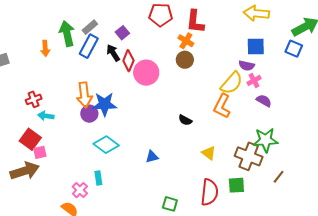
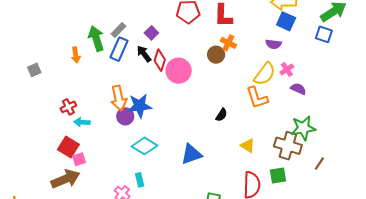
orange cross: (186, 41) -> (228, 43), moved
blue square: (256, 46) -> (286, 21), moved, turned 30
purple semicircle: (247, 66) -> (273, 44), moved
orange L-shape: (222, 106) -> (257, 98), turned -40
black semicircle: (185, 120) -> (221, 115), turned -80
blue triangle: (152, 157) -> (191, 154), size x1.6

